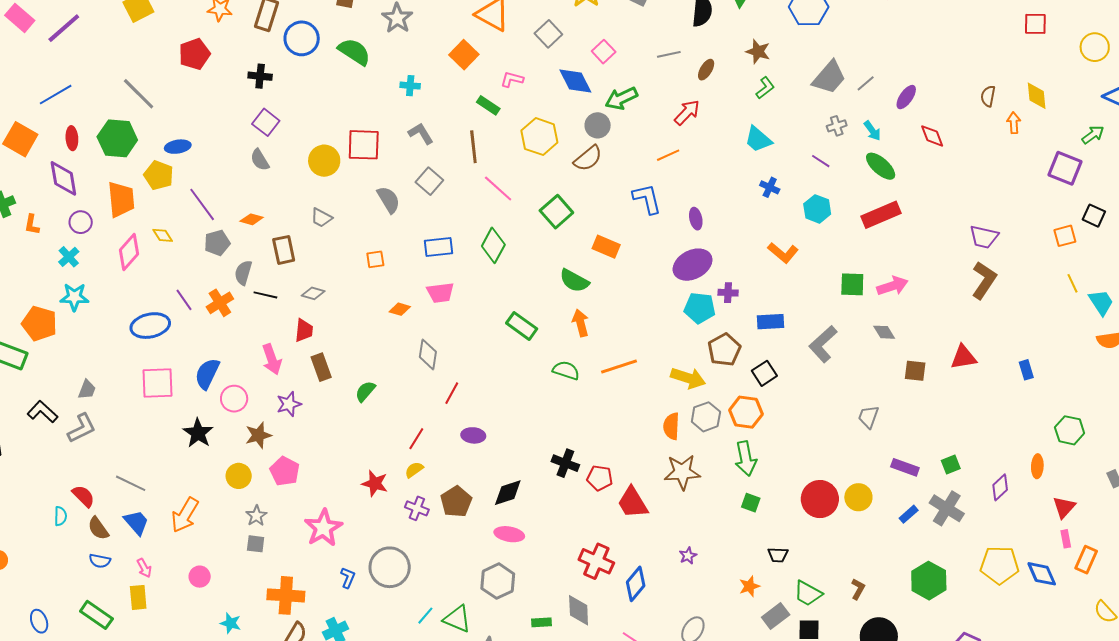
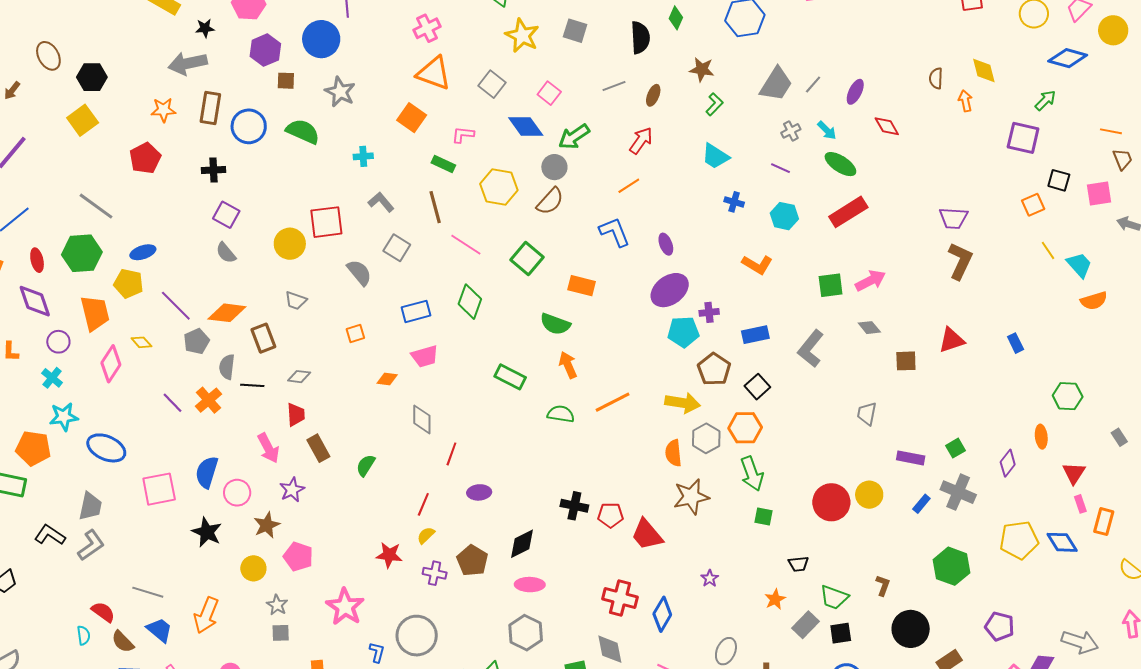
orange diamond: (252, 219) -> (227, 313), size x1.6
blue ellipse: (150, 326) -> (106, 448), moved, turned 45
gray trapezoid: (87, 390) -> (90, 506), size x1.4

